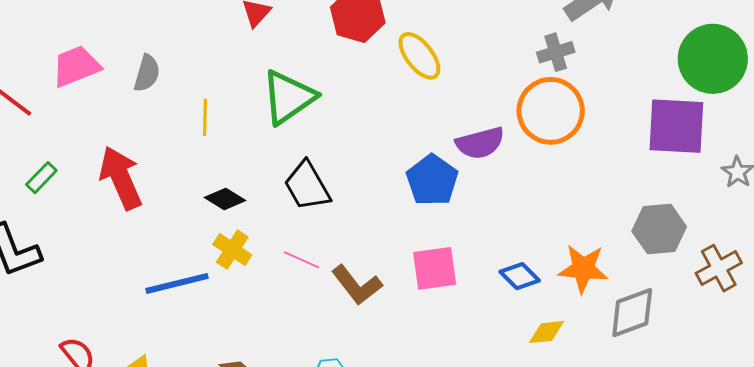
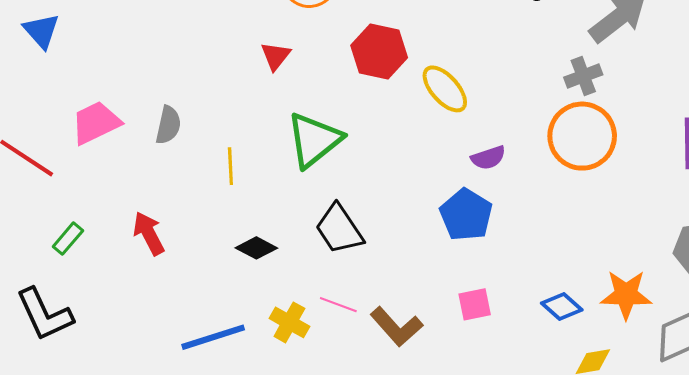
purple semicircle: (480, 143) -> (488, 158), moved, size x0.7
red arrow: (121, 178) -> (149, 233), size x0.7
yellow cross: (232, 250) -> (289, 322), moved
pink square: (435, 268) -> (475, 304), size x0.7

